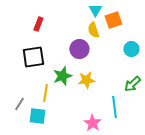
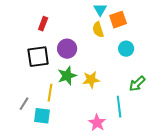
purple circle: (79, 49) -> (67, 49), moved
cyan circle: (131, 49) -> (126, 49), moved

